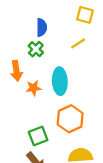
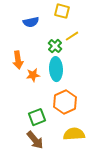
yellow square: (85, 15) -> (62, 11), moved
blue semicircle: (42, 27) -> (31, 22), moved, turned 77
green cross: (36, 49) -> (55, 46), moved

